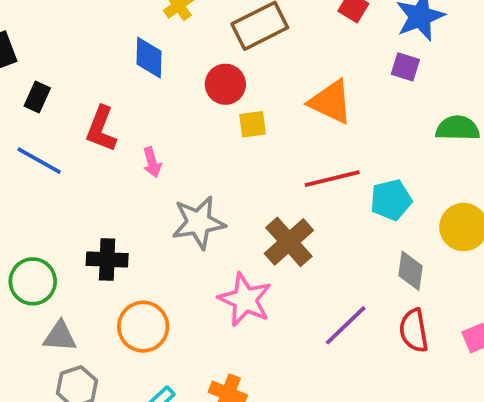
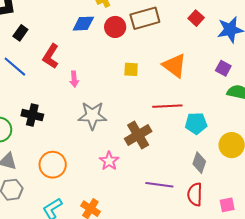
blue diamond: (149, 58) -> (83, 24), turned 75
purple square: (405, 67) -> (223, 68), moved
red circle: (225, 84) -> (115, 27), moved
black cross: (107, 260) -> (32, 115), moved
pink star: (245, 300) -> (109, 161), size x0.7
purple line: (346, 325) -> (159, 185), turned 40

